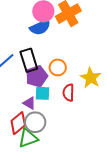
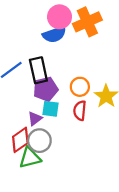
orange circle: (58, 67) -> (80, 87), moved
purple triangle: (29, 103) -> (35, 119), turned 48

